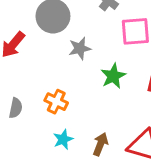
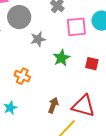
cyan star: (63, 139) -> (10, 108), moved

